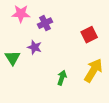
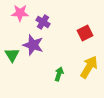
purple cross: (45, 23) -> (43, 22), turned -32
purple star: (35, 47) -> (33, 45), size x1.5

